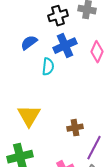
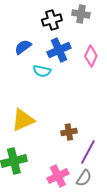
cyan semicircle: (48, 67) -> (42, 71), turned 96
yellow triangle: (29, 116) -> (23, 120), turned 35

